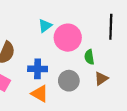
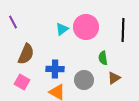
pink circle: (68, 38) -> (86, 27), moved

